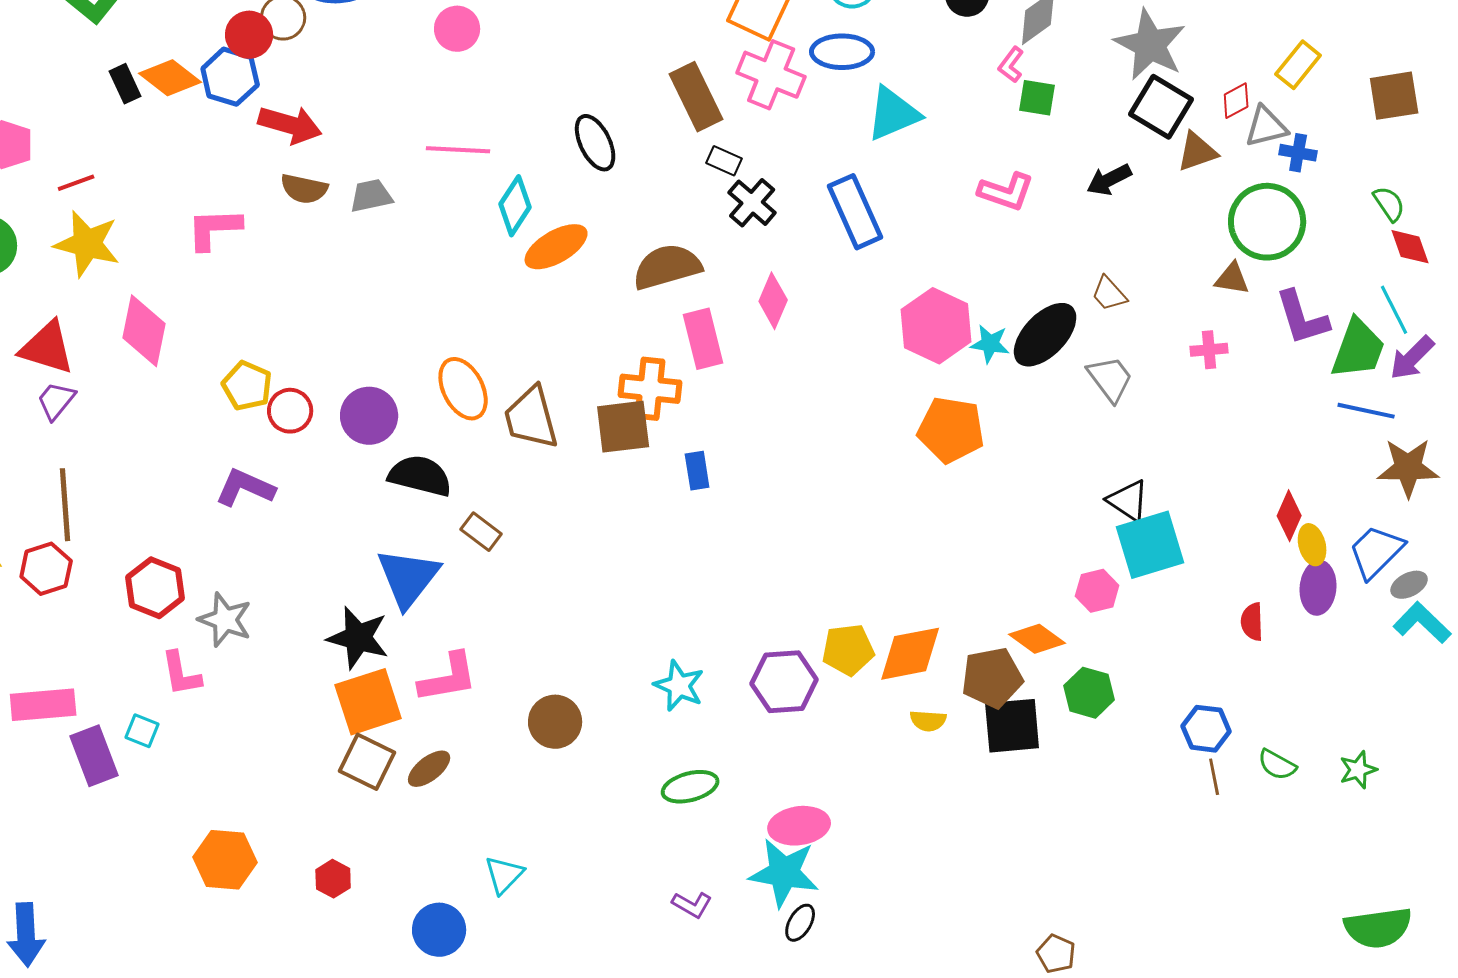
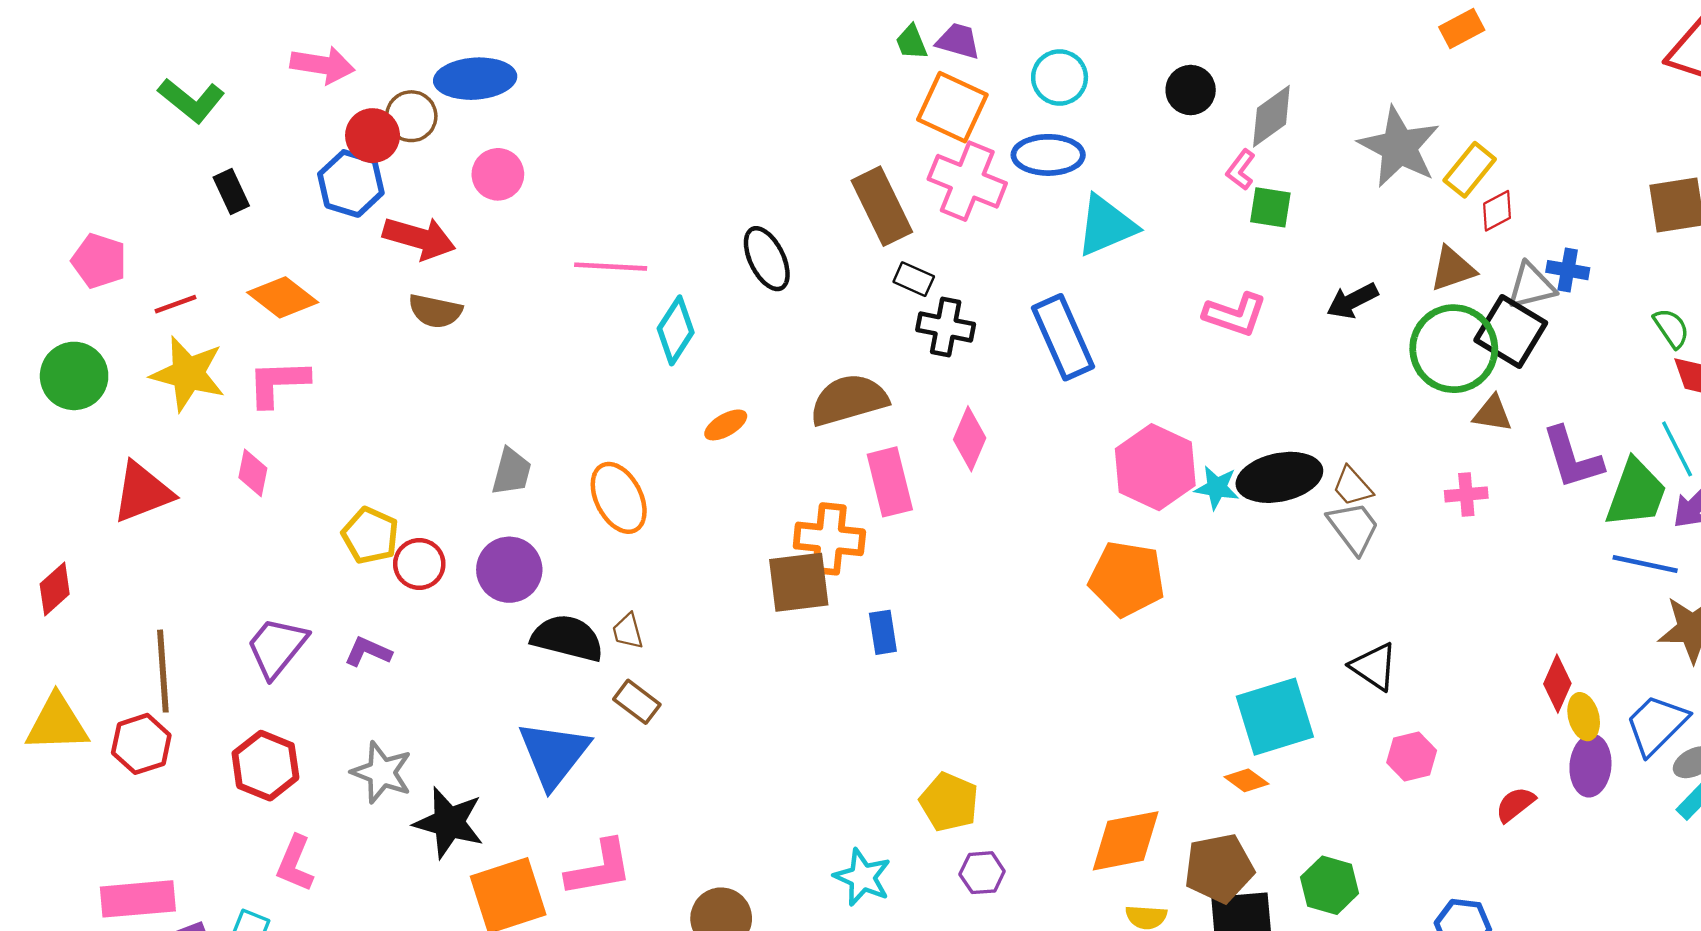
pink circle: (457, 29) -> (498, 174), moved
yellow rectangle: (1298, 65) -> (1470, 170), moved
orange diamond: (170, 78) -> (283, 297), moved
black square: (1161, 107) -> (1511, 332), moved
gray triangle: (1266, 127) -> (1531, 286), moved
gray trapezoid: (371, 196) -> (512, 472), moved, turned 117
black cross: (752, 203) -> (946, 327), turned -30
green circle: (1267, 222) -> (1454, 349), moved
pink L-shape: (214, 229) -> (278, 383), moved
orange ellipse: (556, 247) -> (726, 425), moved, size x0.6
brown trapezoid: (1109, 294) -> (1352, 486), moved
pink diamond: (144, 331) -> (253, 473), size x0.6
black ellipse: (1045, 335) -> (1279, 477), turned 34
red triangle: (47, 348) -> (142, 492), turned -38
orange ellipse: (463, 389) -> (619, 498), moved
purple trapezoid: (56, 401) -> (277, 647), moved, size x1.4
brown trapezoid: (531, 418) -> (628, 631), moved, size x0.5
orange pentagon: (951, 430) -> (1127, 579), moved
purple L-shape: (245, 488) -> (368, 652), size x0.7
cyan square: (1150, 545) -> (1275, 717), moved
pink hexagon: (1097, 591) -> (1412, 757), moved
gray star: (225, 620) -> (382, 772), moved
red semicircle: (1252, 622) -> (1515, 804), turned 54
black star: (358, 638) -> (449, 823), moved
orange diamond: (1037, 639) -> (1246, 780), moved, size x0.7
yellow pentagon: (848, 650) -> (949, 802), moved, turned 30
pink L-shape: (181, 674) -> (295, 864), turned 33
purple hexagon: (784, 682) -> (982, 873), size x0.6

